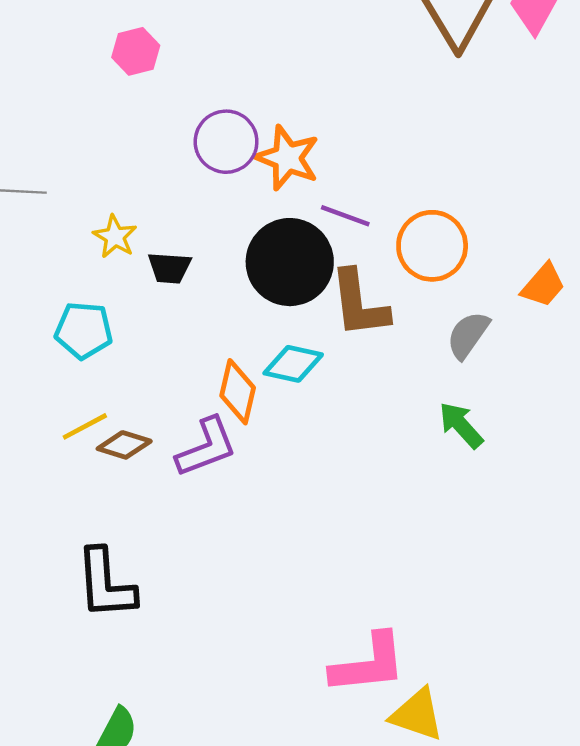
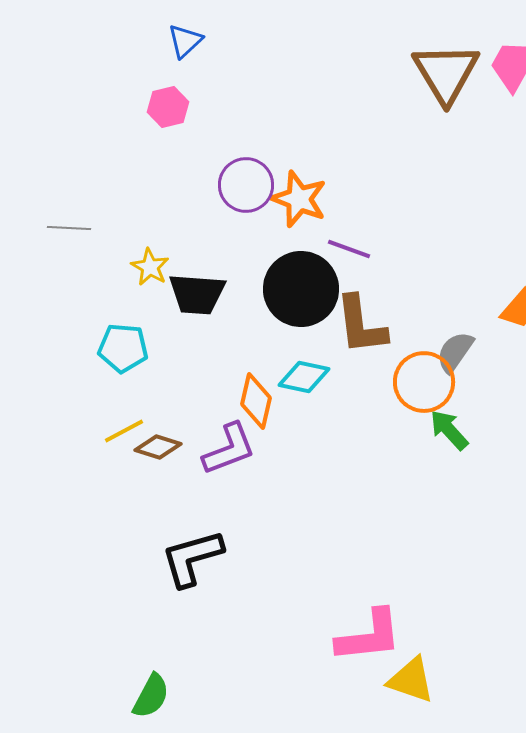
orange circle: (432, 246) -> (424, 382), moved
black trapezoid: (169, 268) -> (197, 294), size x1.5
black L-shape: (106, 584) -> (192, 558), moved, turned 78

